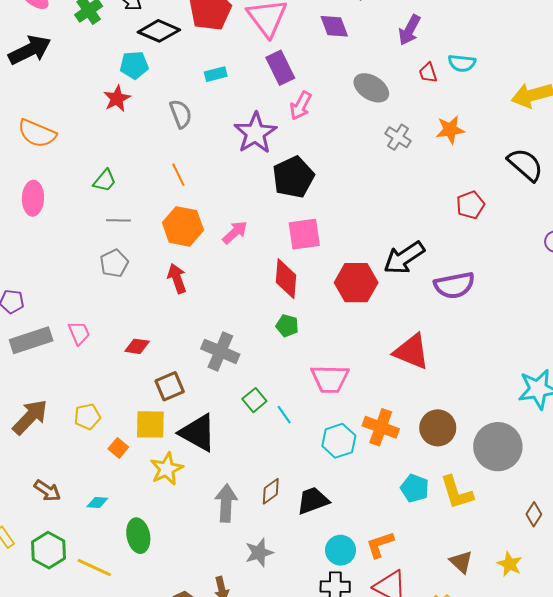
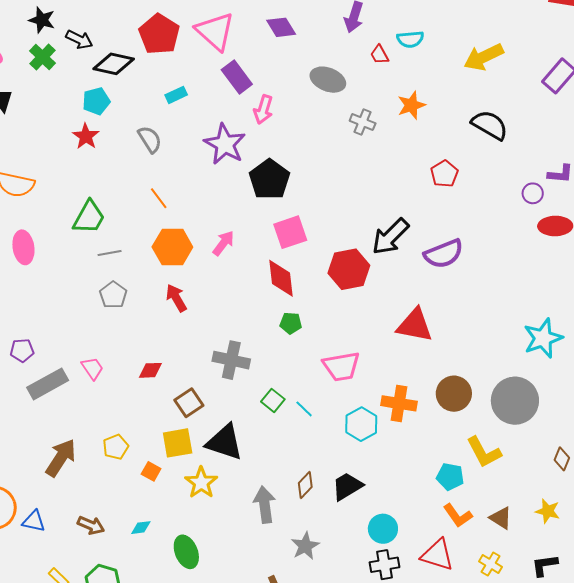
green trapezoid: (105, 181) -> (89, 217), size x1.5
cyan pentagon: (415, 488) -> (450, 477), moved
orange L-shape: (380, 545) -> (458, 516), moved, turned -96

